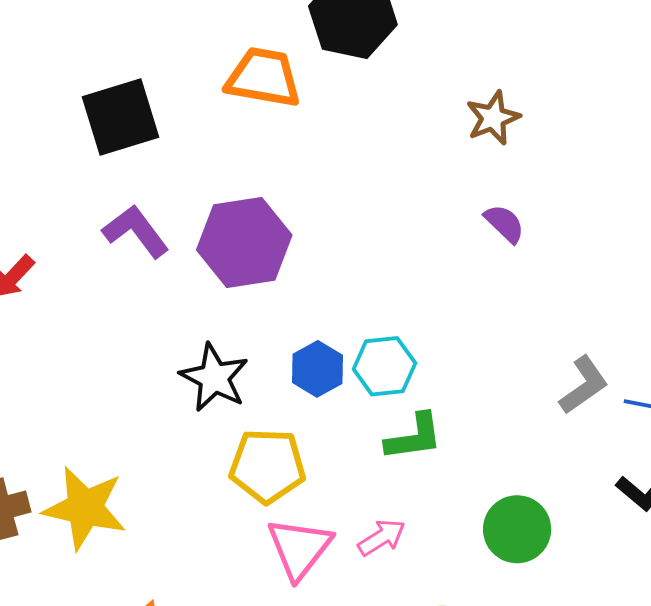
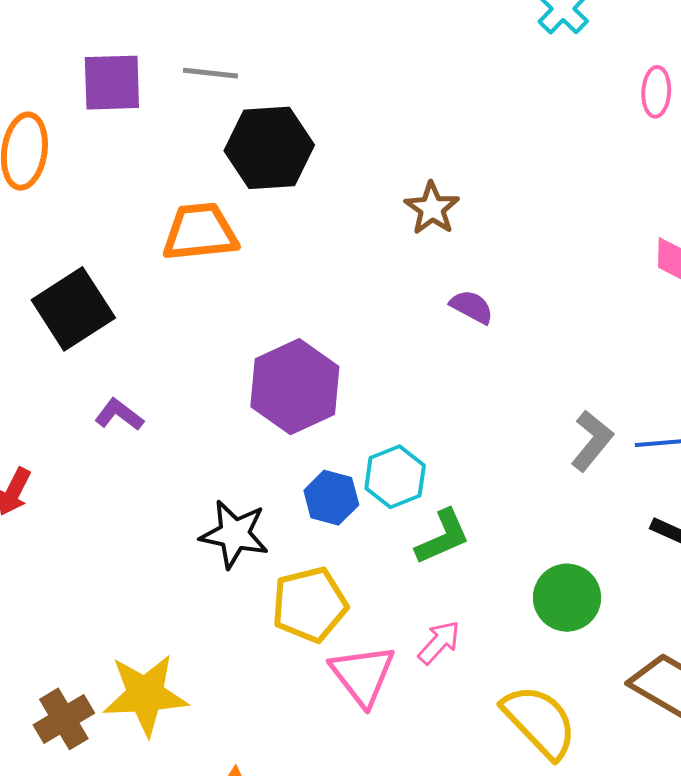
purple L-shape: (136, 231) -> (119, 415), size x0.7
purple hexagon: (244, 243) -> (295, 387), moved

